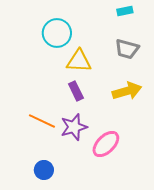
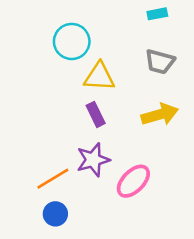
orange line: (42, 121) -> (53, 179), moved, turned -56

